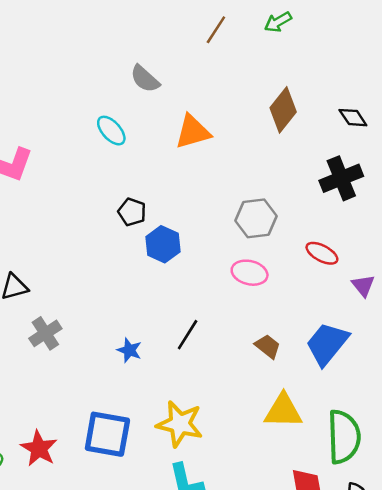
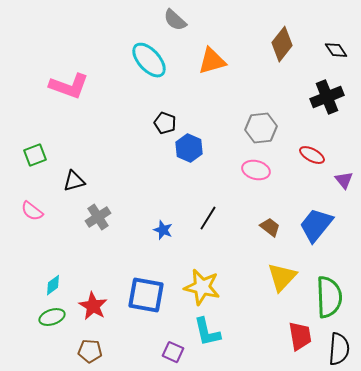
cyan ellipse: (111, 131) -> (149, 60), size x1.5
yellow triangle: (283, 411) -> (282, 277), turned -48

